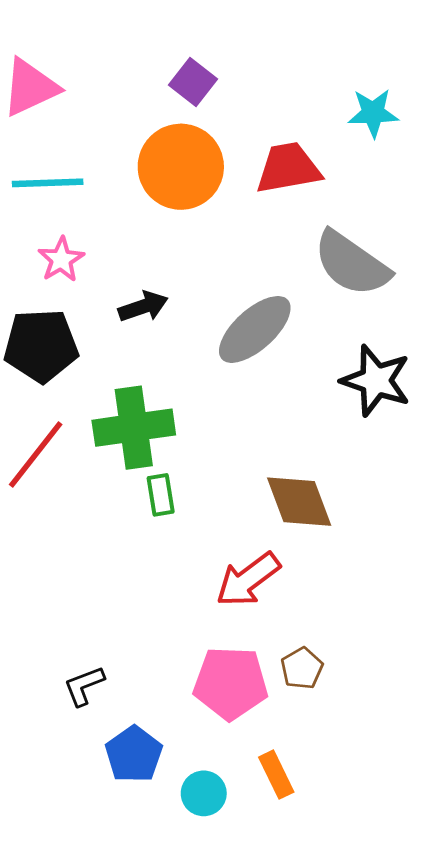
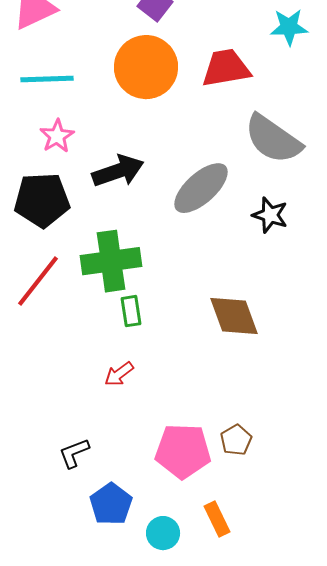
black arrow: (143, 307) -> (118, 171), size x1.4
black star: (376, 381) -> (270, 215), moved, size x0.7
red arrow: (248, 580) -> (119, 374), moved, size x0.6

